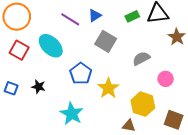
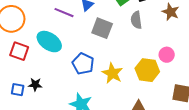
gray semicircle: (141, 58) -> (136, 20), moved, turned -60
black star: (39, 87) -> (35, 84), moved
yellow hexagon: (143, 104) -> (147, 70), moved

